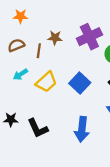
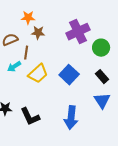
orange star: (20, 16) -> (28, 18), moved
brown star: (55, 38) -> (38, 33), moved
brown line: (39, 51) -> (26, 53), moved

